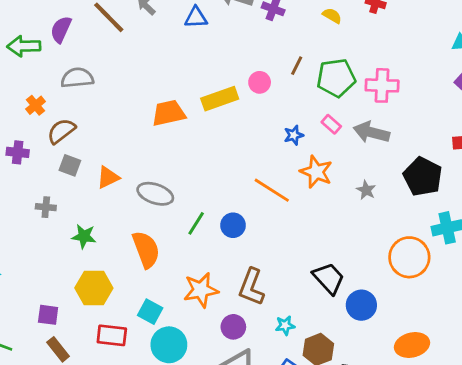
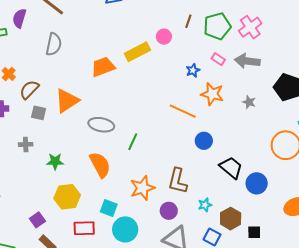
gray semicircle: (77, 78) -> (54, 44), moved, turned 115
pink cross: (382, 85) -> (250, 27), turned -30
orange triangle: (108, 177) -> (67, 101), moved, size x1.5
blue circle: (233, 225) -> (204, 141), moved
purple square: (48, 315) -> (37, 220), turned -35

